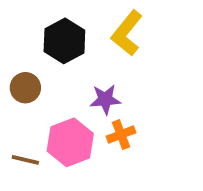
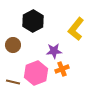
yellow L-shape: (127, 33) -> (76, 29), moved

